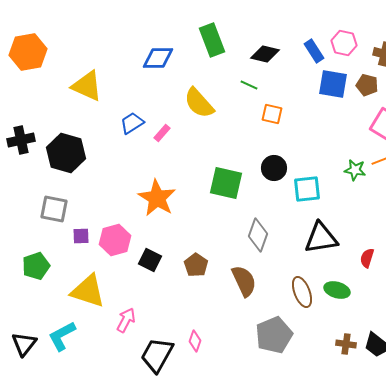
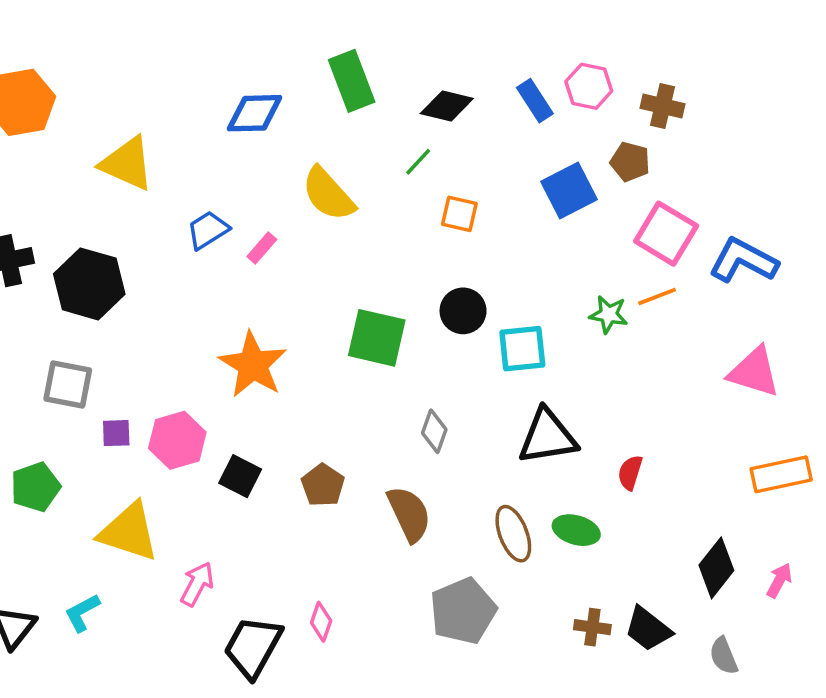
blue square: (333, 84) -> (569, 190), moved, turned -36
green line: (249, 85) -> (418, 162), turned -72
gray diamond: (258, 235) -> (434, 431), size x0.7
cyan L-shape: (62, 336) -> (82, 613), size x0.7

